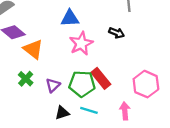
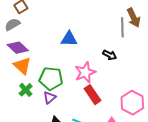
pink star: (81, 43) -> (85, 72), moved
orange triangle: (33, 49) -> (22, 66), moved
green pentagon: (82, 84) -> (51, 78), moved

